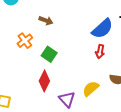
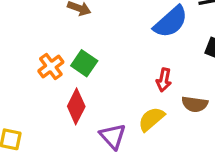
orange cross: (25, 41) -> (51, 66), moved
red arrow: (100, 52) -> (164, 80), moved

